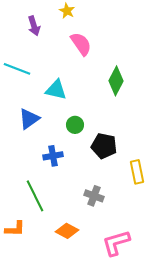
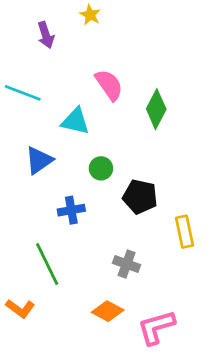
pink semicircle: (81, 44) -> (109, 85), moved
orange L-shape: (15, 229) -> (20, 308), turned 35
orange diamond: (67, 231) -> (108, 311), moved

